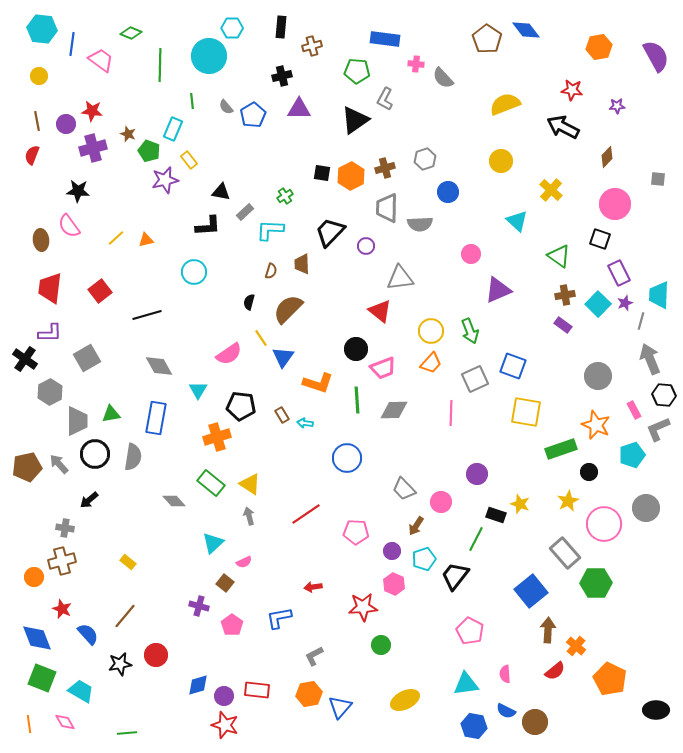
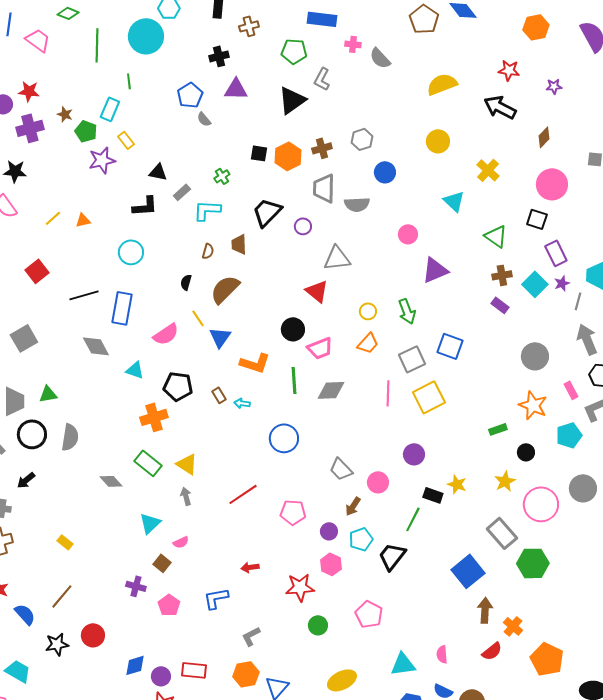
gray semicircle: (226, 107) -> (204, 119), moved
yellow circle: (431, 331) -> (368, 311), size x0.7
cyan triangle: (198, 390) -> (135, 370), turned -42
yellow square: (526, 412) -> (429, 397), moved, turned -36
blue rectangle: (156, 418) -> (122, 308), moved
green rectangle: (561, 449) -> (498, 429), size x0.6
pink pentagon: (470, 631) -> (369, 614), moved

